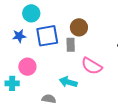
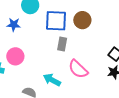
brown circle: (79, 27) -> (82, 20), moved
blue square: (47, 36) -> (56, 21), moved

